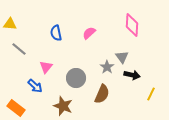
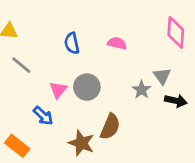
pink semicircle: (89, 33) -> (117, 43), turned 56
gray circle: (76, 78) -> (87, 87), moved
brown semicircle: (102, 94) -> (110, 127), moved

